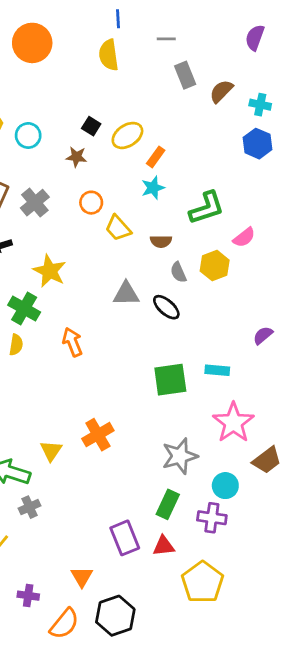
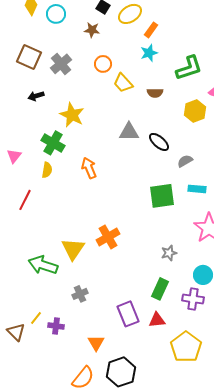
gray semicircle: (178, 272) -> (185, 161), moved, turned 84
yellow triangle: (51, 451) -> (73, 249), size x1.4
gray star: (180, 456) -> (169, 253), size x0.6
gray cross: (29, 507) -> (80, 294), moved
purple cross: (28, 596) -> (56, 326), moved

